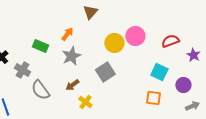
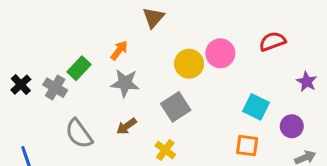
red semicircle: (170, 41) -> (272, 41), moved
green rectangle: (40, 46) -> (79, 68), turned -70
gray star: (71, 56) -> (125, 83), turned 30
gray cross: (22, 70) -> (55, 88), moved
yellow cross: (85, 102) -> (165, 150), moved

